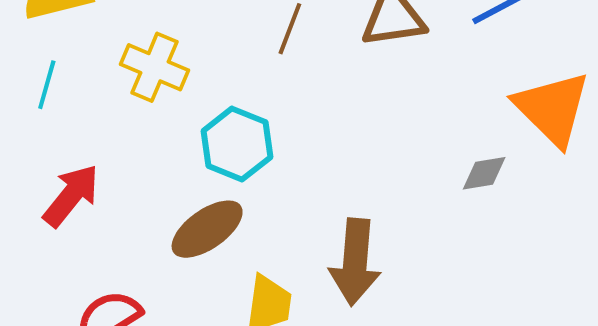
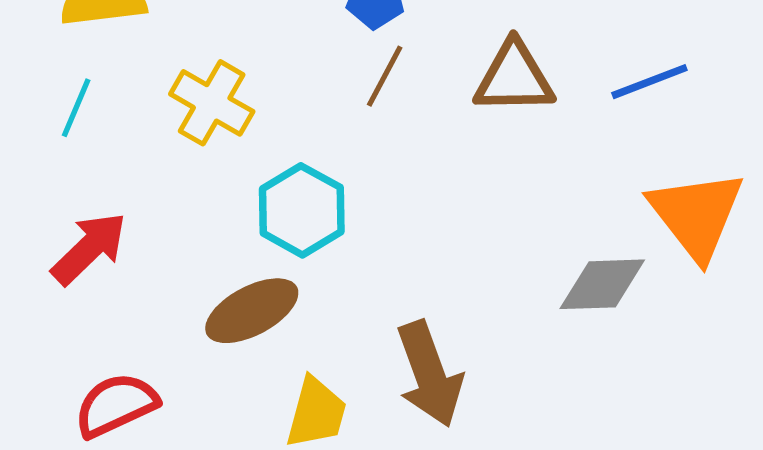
gray diamond: (484, 173) -> (602, 284), size x1.5
brown arrow: (355, 262) -> (429, 374), turned -32

